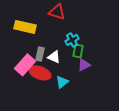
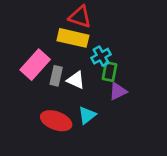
yellow rectangle: (25, 27) -> (73, 38), moved
pink rectangle: (25, 65) -> (35, 65), moved
red ellipse: (40, 73) -> (56, 121), moved

